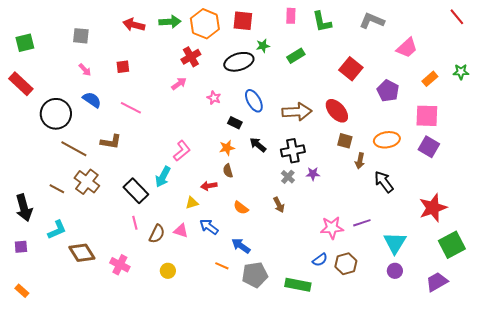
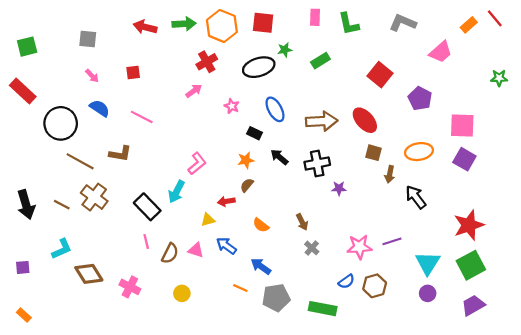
orange rectangle: (430, 79) -> (469, 25), moved
brown semicircle: (228, 171) -> (247, 185), turned 56
gray cross: (288, 177) -> (312, 248), moved
black arrow: (24, 208) -> (26, 205), moved
green square: (452, 245) -> (471, 265), moved

